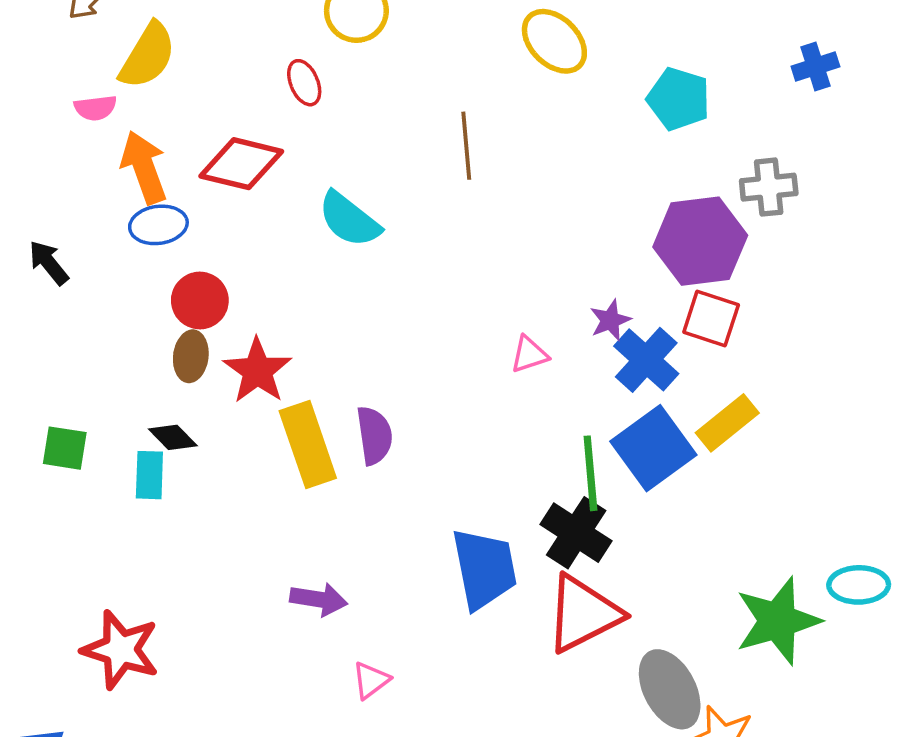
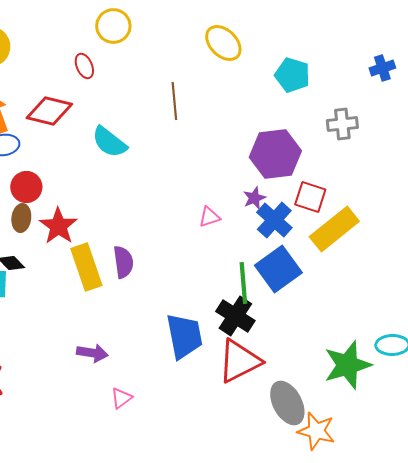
blue cross: (815, 66) -> (382, 68), moved
purple hexagon: (700, 241) -> (275, 154), moved
yellow rectangle: (727, 423) -> (334, 229), moved, size x1.4

